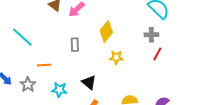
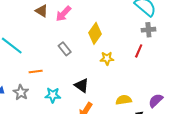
gray cross: (151, 35) -> (148, 30), moved
gray rectangle: (75, 45) -> (65, 49), turned -32
red line: (157, 54) -> (139, 51), moved

